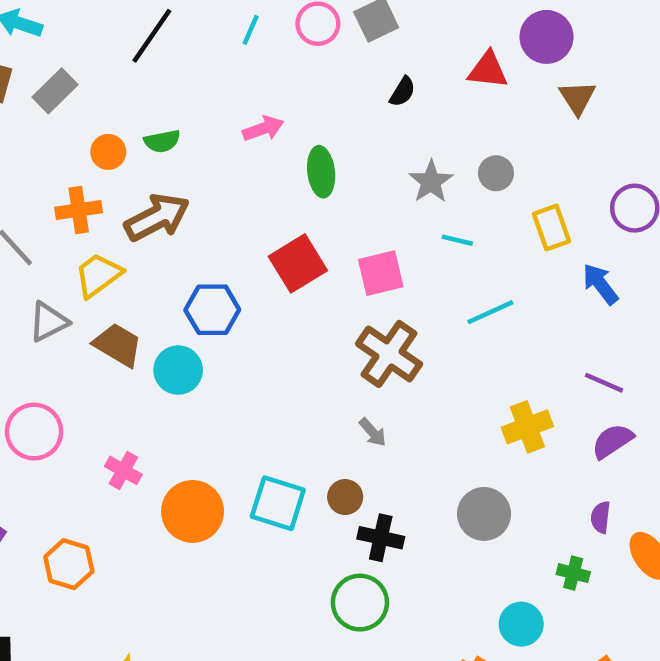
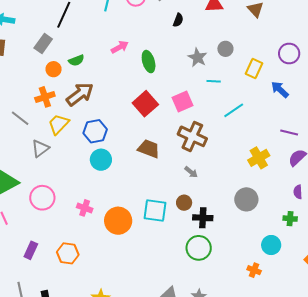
gray rectangle: (55, 91) -> (43, 44), moved
yellow rectangle: (552, 228) -> (254, 68), turned 54
blue hexagon: (212, 310) -> (95, 131), moved
brown trapezoid: (118, 345) -> (149, 149), moved

